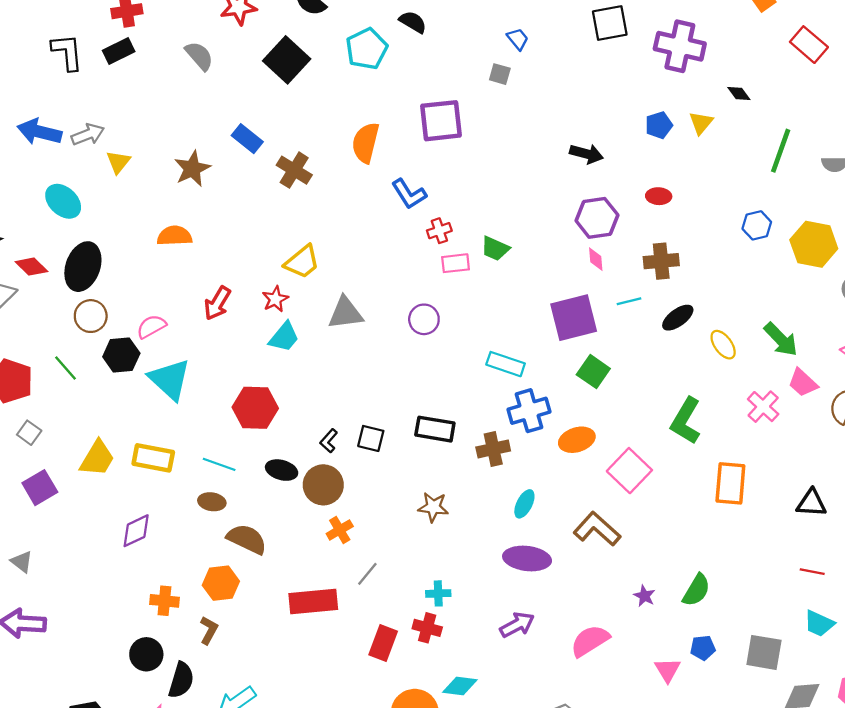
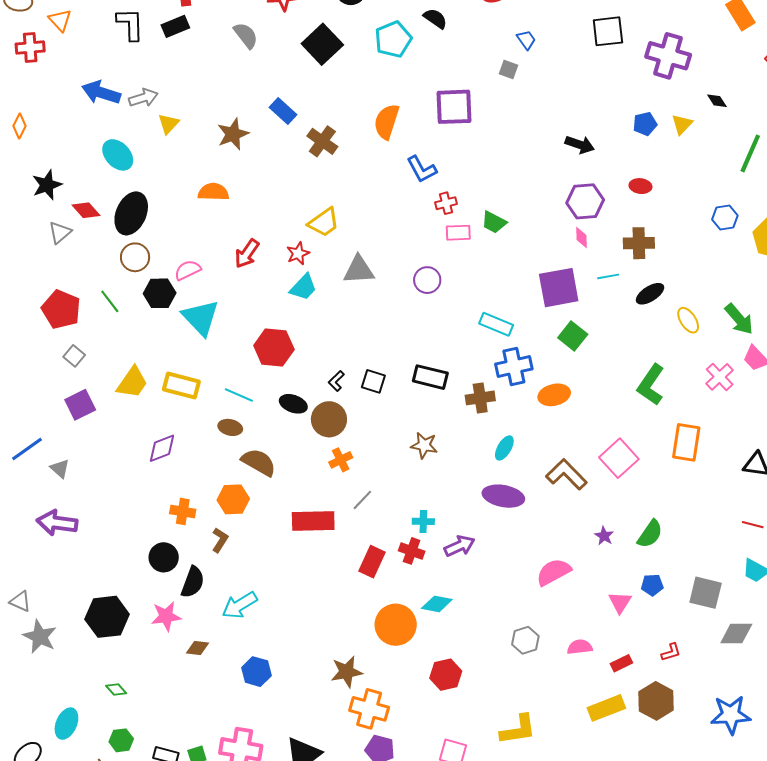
pink square: (629, 471) -> (619, 458), moved
purple arrow: (517, 625) -> (459, 546), moved

